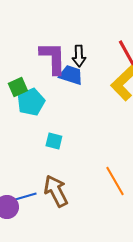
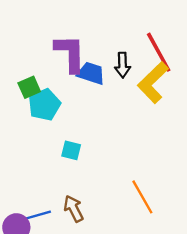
black arrow: (79, 56) -> (123, 65), moved
brown arrow: (56, 191) -> (74, 209), size x0.7

